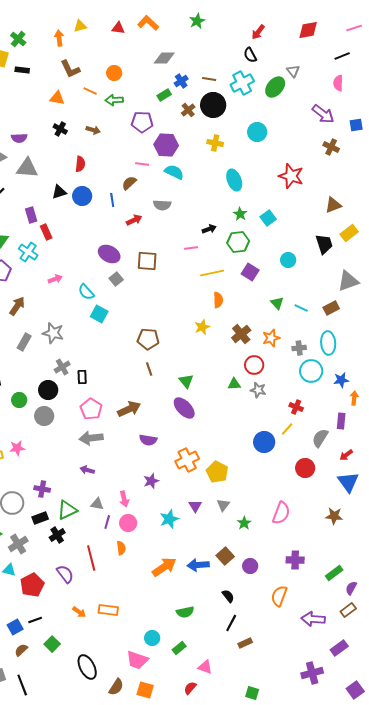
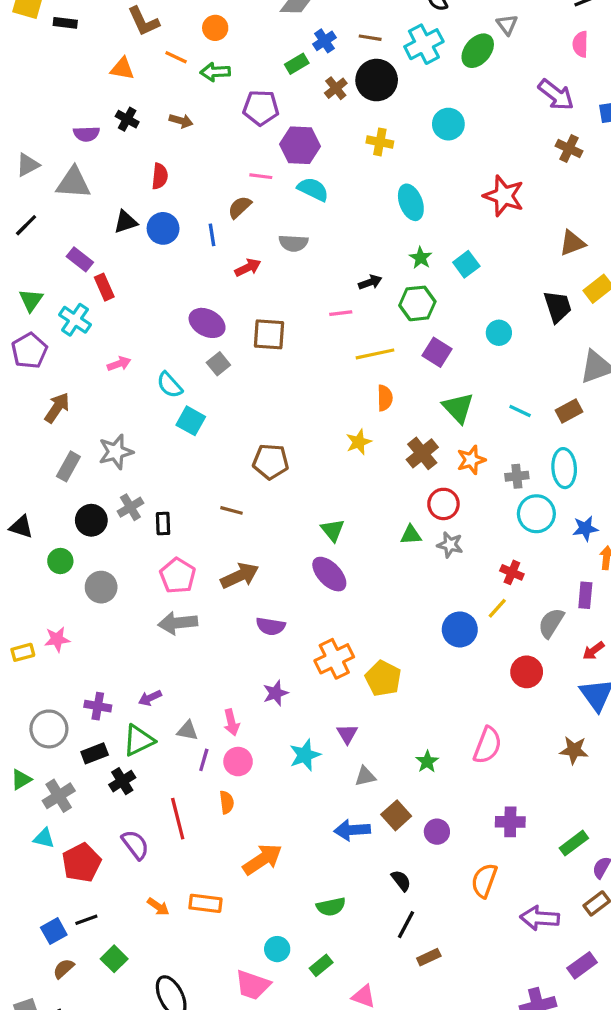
purple semicircle: (19, 138) -> (86, 134), moved
purple rectangle: (31, 215) -> (80, 259), turned -35
green triangle: (277, 303) -> (458, 408), moved, size x1.5
gray star: (53, 333) -> (116, 452), turned -30
brown line: (149, 369) -> (232, 510), moved, turned -56
black circle: (48, 390) -> (91, 520), moved
purple arrow: (87, 470) -> (150, 698), moved, turned -40
gray triangle: (223, 505) -> (365, 776), moved, turned 40
orange arrow: (164, 567) -> (262, 859), moved

